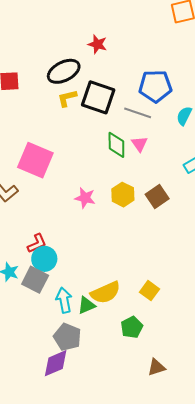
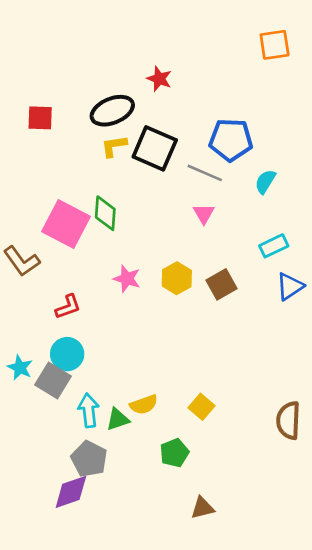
green diamond: (116, 145) -> (105, 213), moved
red L-shape: (37, 243) -> (68, 307), moved
yellow semicircle: (106, 292) -> (144, 405), size x0.7

